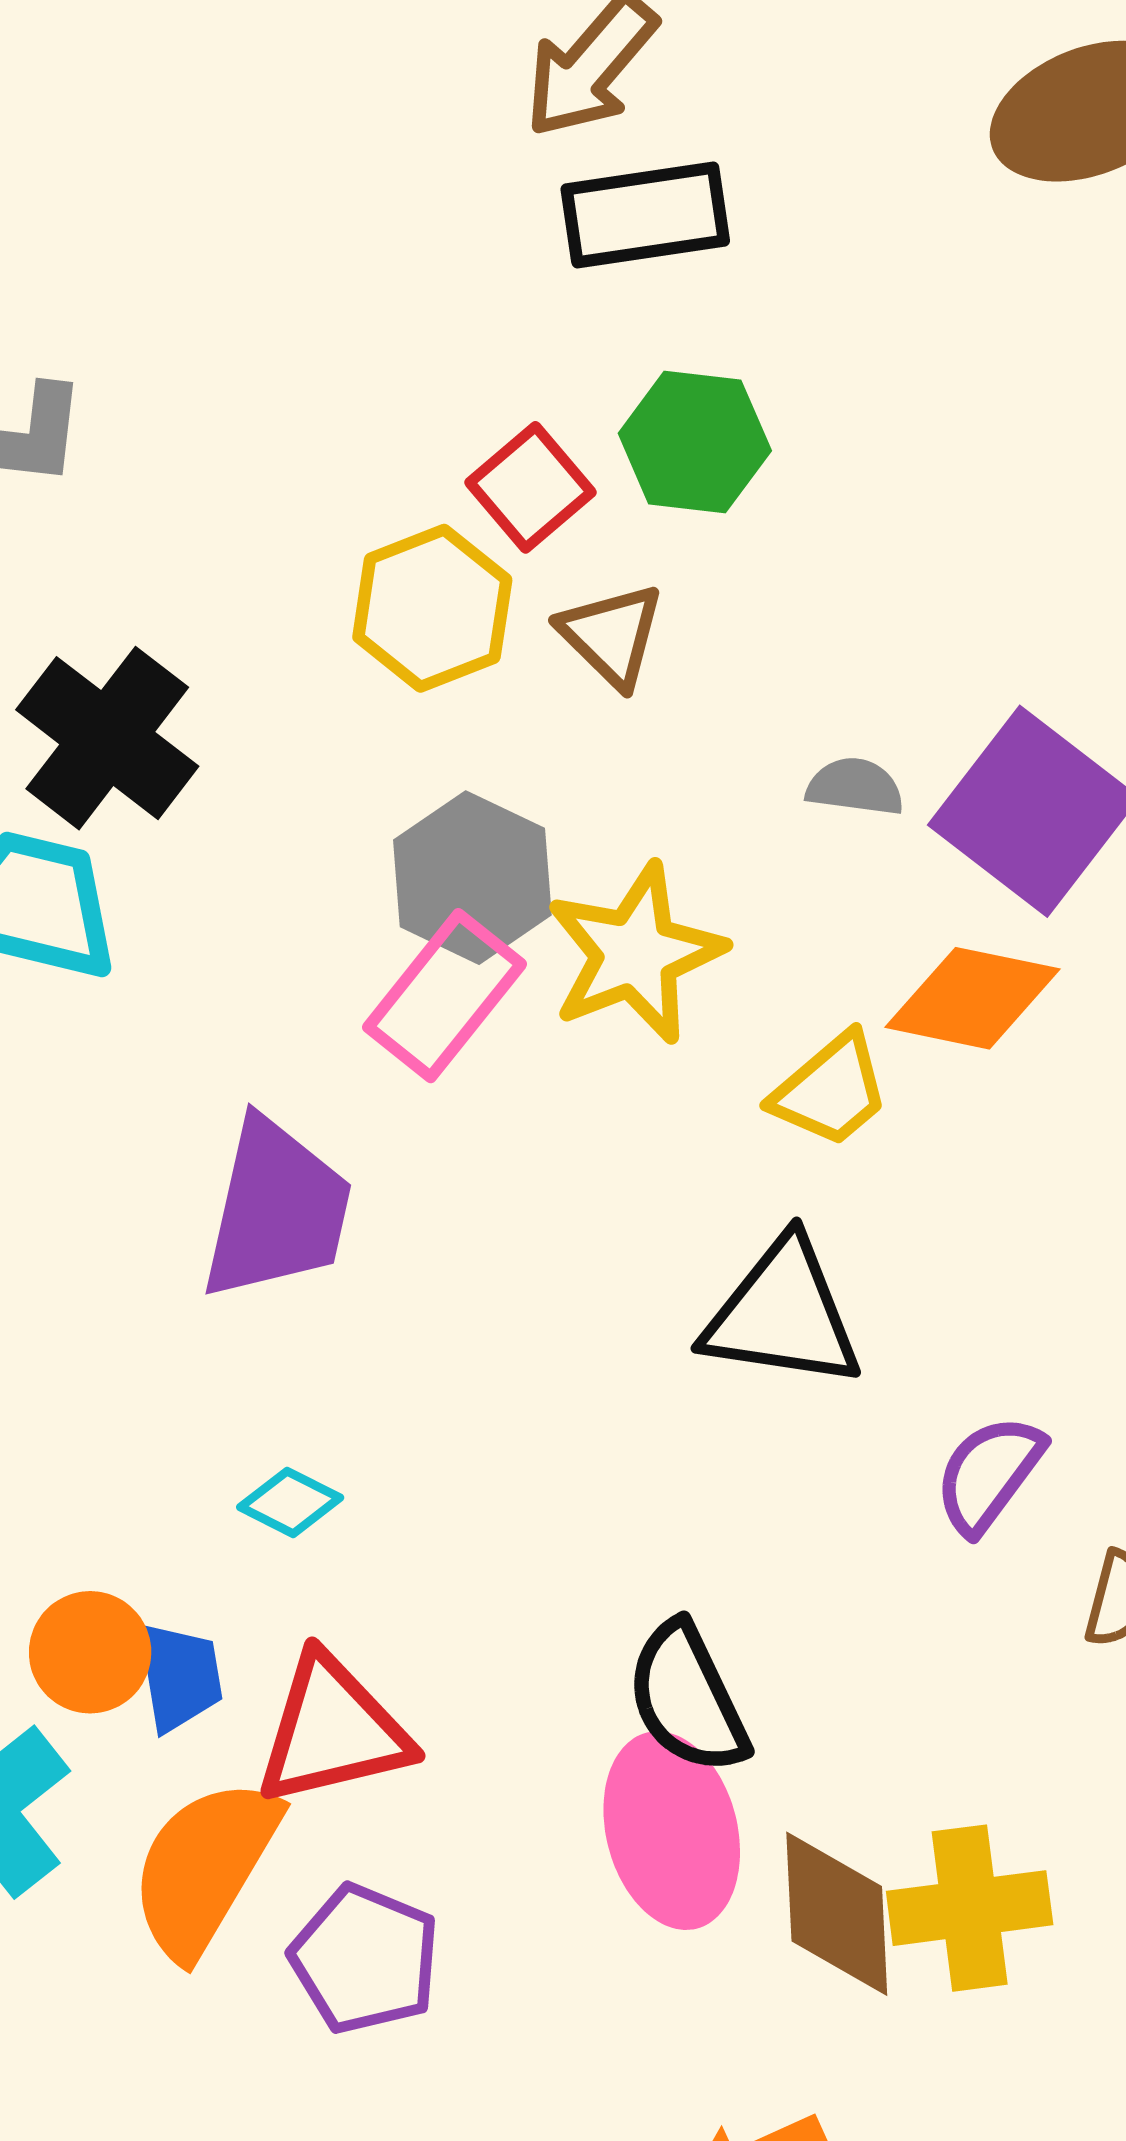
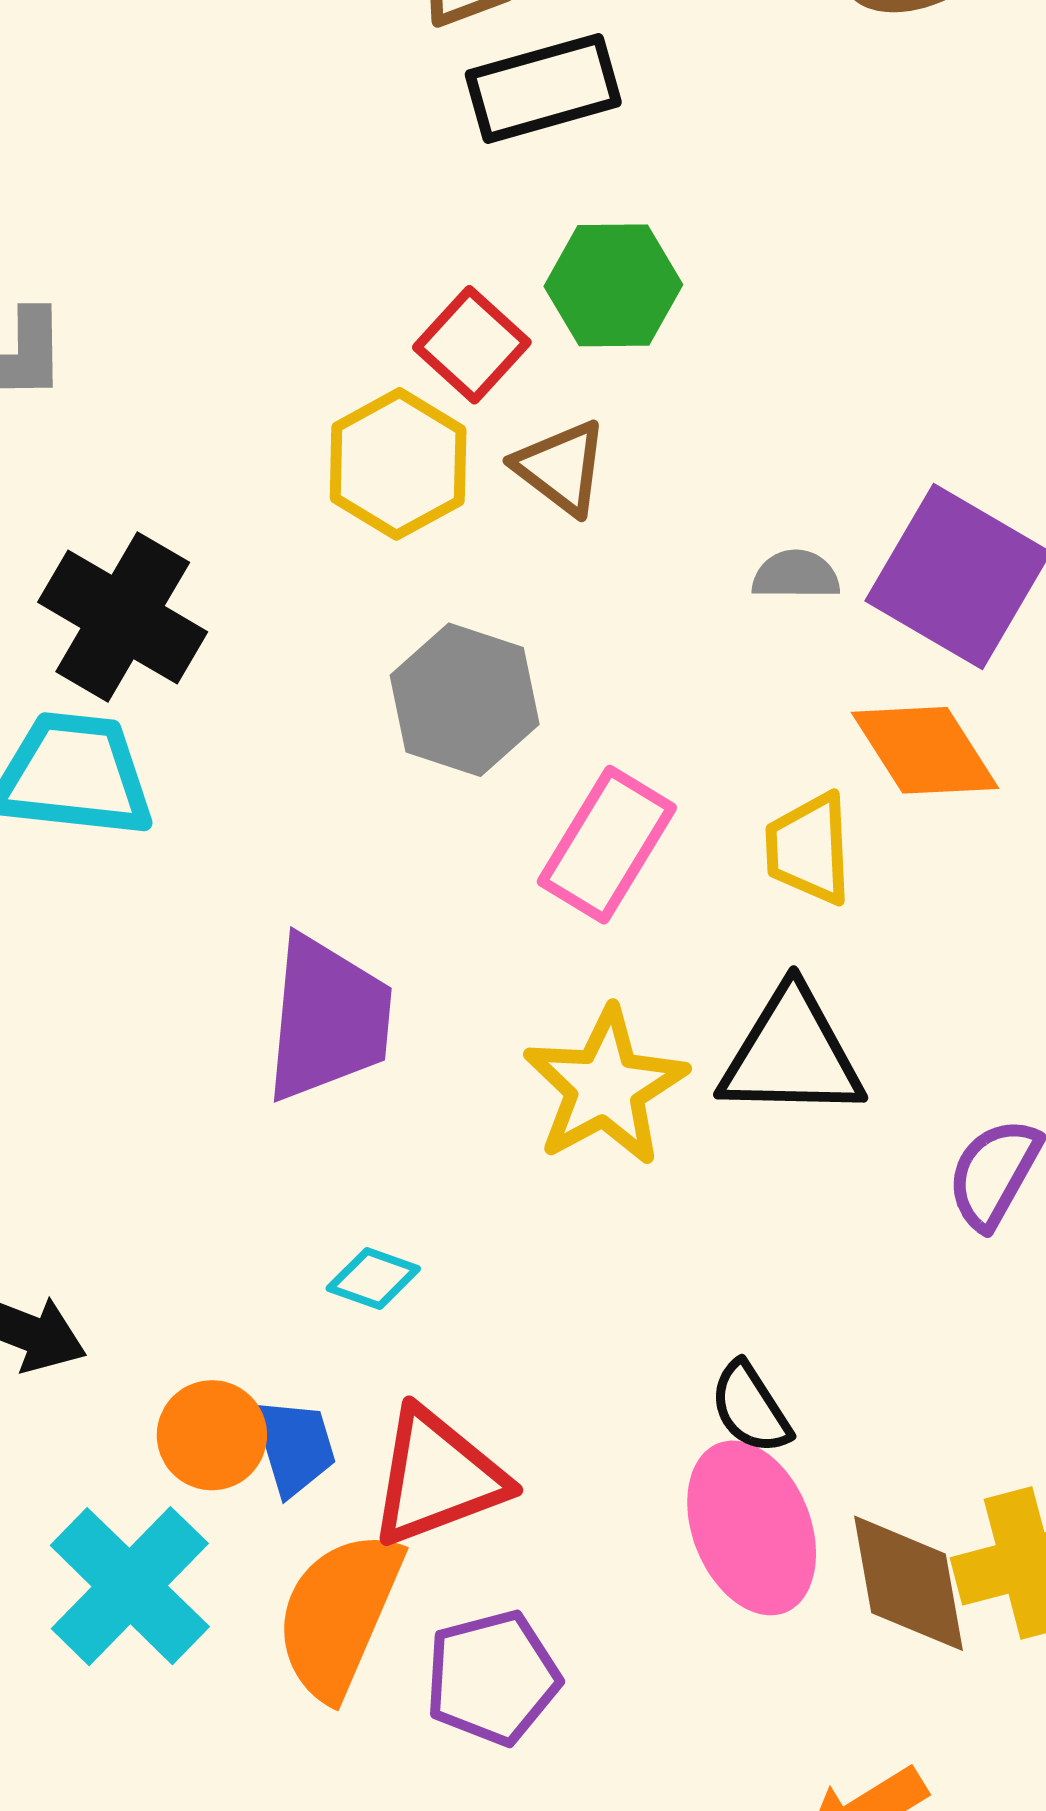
yellow star: (635, 954) -> (605, 1087), moved
pink rectangle: (445, 996) -> (607, 845), moved
orange diamond: (972, 998) -> (925, 750), turned 53
yellow trapezoid: (831, 1090) -> (809, 849), turned 135
black semicircle: (687, 1698) -> (750, 1408), size x0.7
purple pentagon: (365, 1959) -> (492, 1678), turned -30

